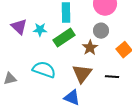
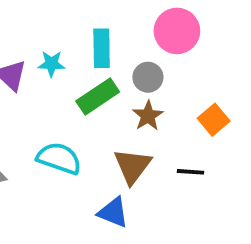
cyan star: (40, 30) -> (51, 64), moved
gray circle: (101, 31) -> (148, 77), moved

